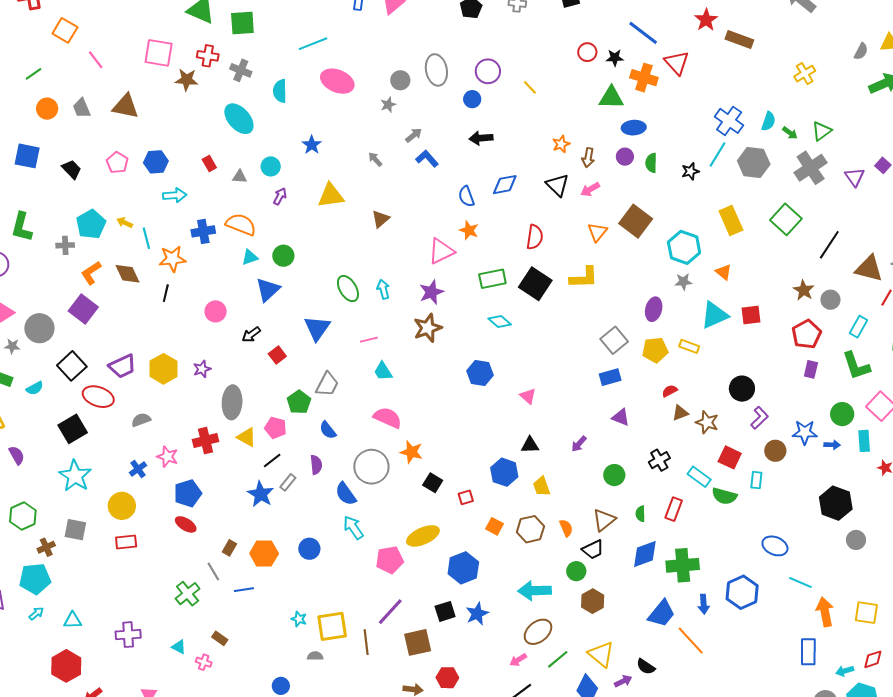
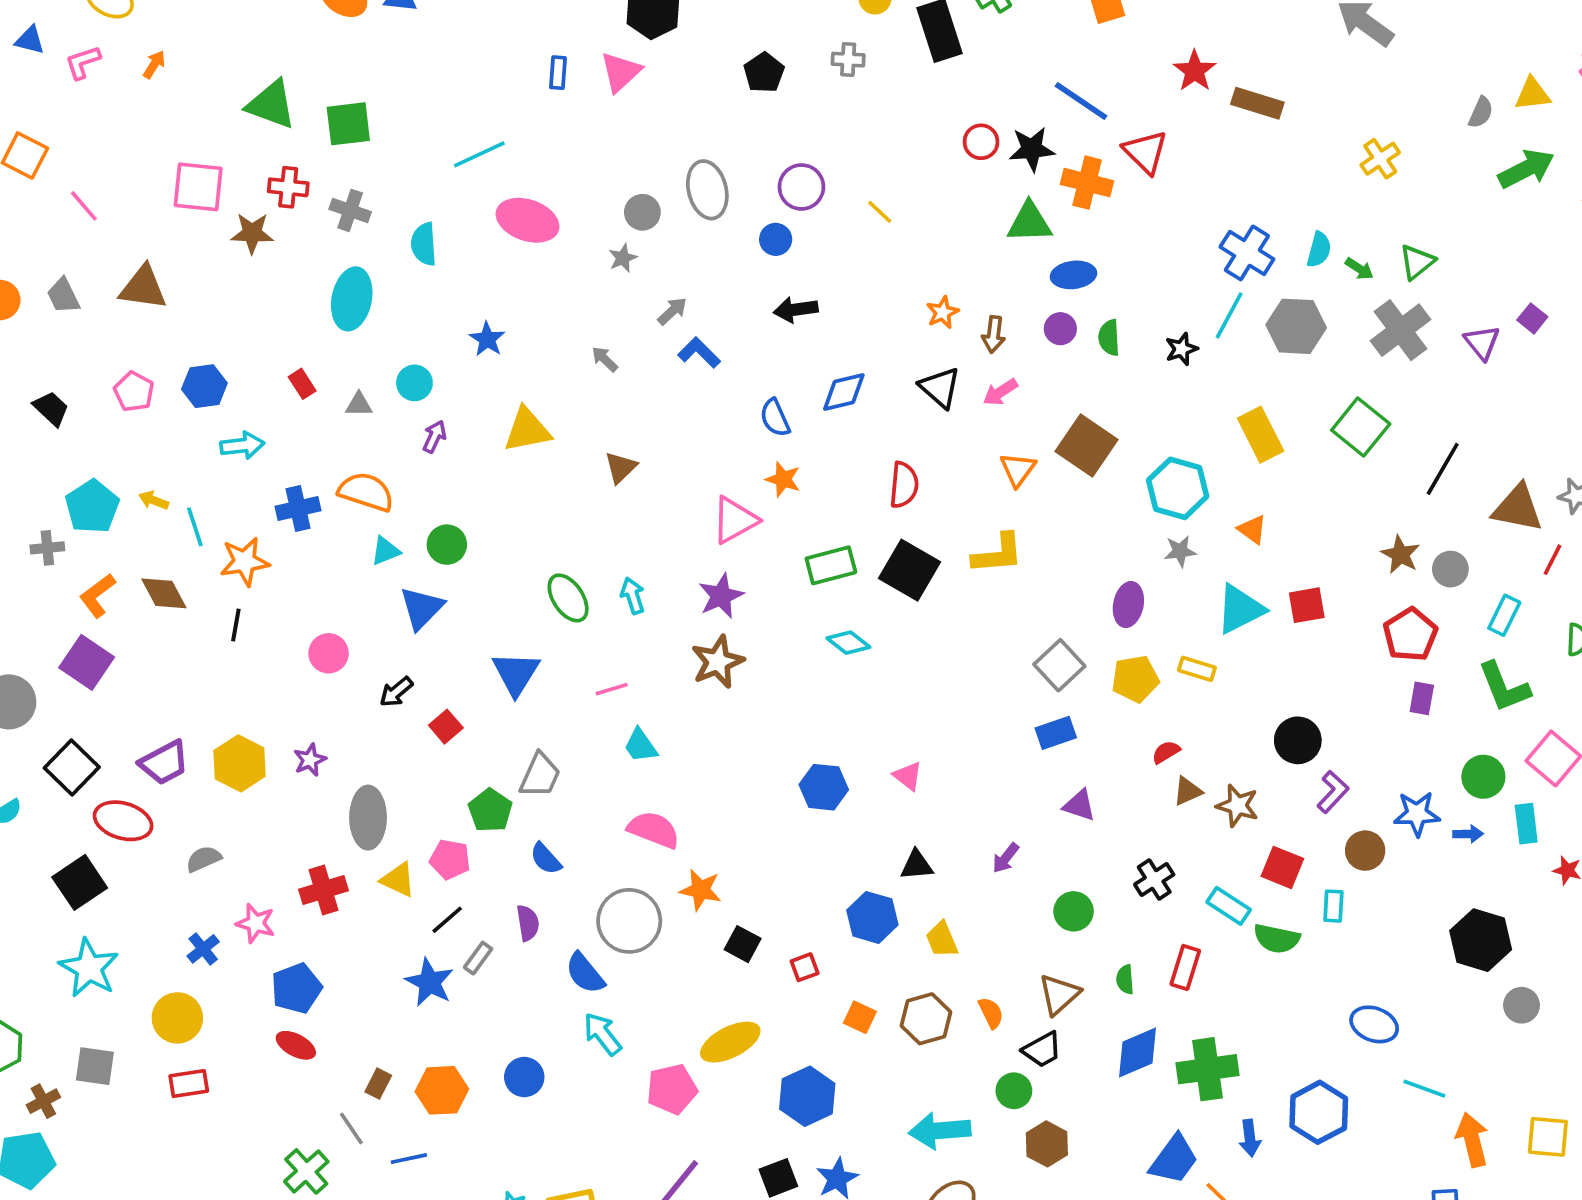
black star: (615, 58) -> (1032, 149), size x1.4
cyan ellipse: (239, 119) -> (352, 299), turned 56
blue hexagon: (480, 373) -> (824, 787), moved

